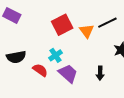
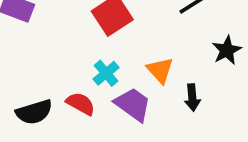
orange triangle: (87, 31) -> (160, 70), moved
black semicircle: (16, 57) -> (34, 112), moved

